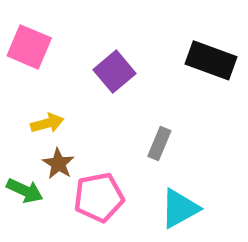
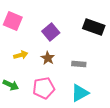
gray rectangle: (159, 143) -> (79, 64), moved, turned 72
brown star: (58, 164) -> (48, 58), moved

